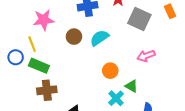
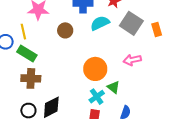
orange rectangle: (170, 11) -> (157, 30), moved
cyan semicircle: (99, 38) -> (100, 23), moved
orange circle: (110, 71) -> (95, 69), size x1.5

